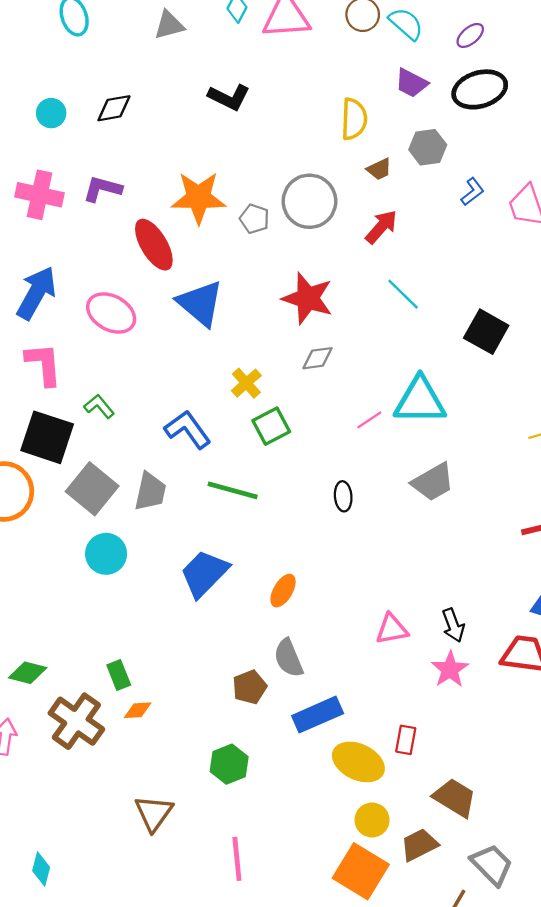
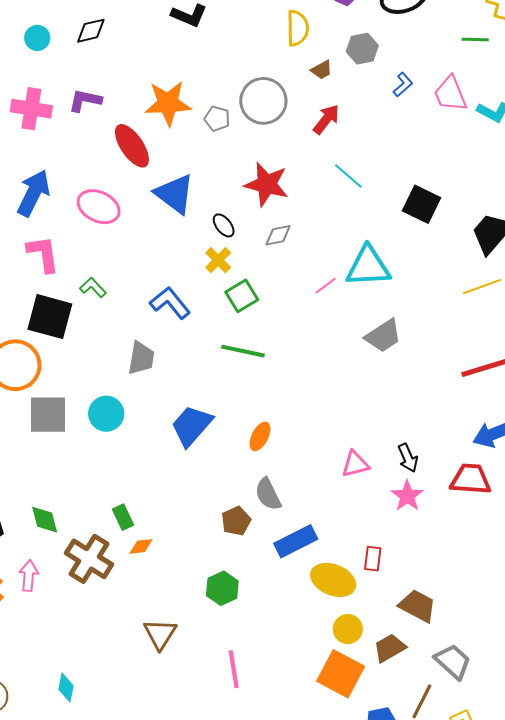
gray square: (92, 489) -> (48, 415), moved, turned -36
green line: (233, 490) -> (243, 351), moved
black ellipse: (343, 496) -> (224, 225), moved, turned -30
green diamond: (28, 673) -> (45, 520), turned 64

